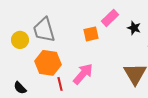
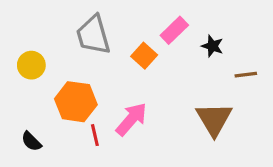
gray trapezoid: (44, 30) -> (93, 35), moved
orange square: (91, 34) -> (144, 56), turned -35

